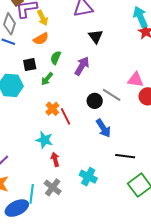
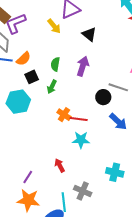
yellow arrow: (43, 18) -> (54, 26), moved
orange semicircle: (41, 39) -> (24, 59), moved
red line: (66, 116) -> (79, 119), turned -42
cyan star: (44, 140) -> (81, 140), moved
red arrow: (55, 159) -> (60, 165), moved

